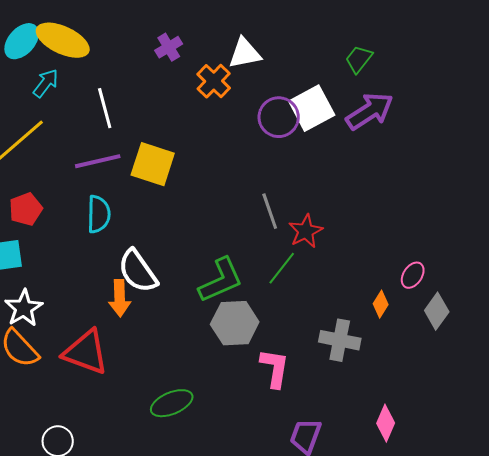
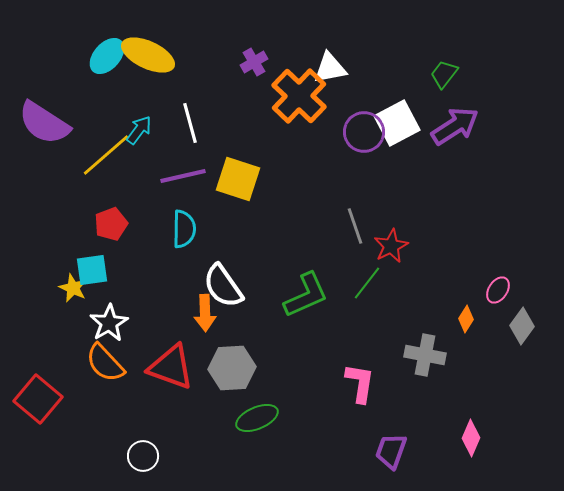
orange cross: (214, 81) -> (299, 96), size x1.6
cyan arrow: (46, 83) -> (139, 130), moved
gray hexagon: (235, 323) -> (232, 368), moved

